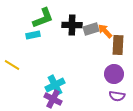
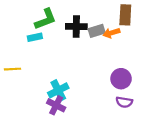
orange arrow: (105, 31) -> (111, 33), turned -63
brown rectangle: (118, 45) -> (125, 15), moved
yellow line: (12, 65) -> (13, 69), turned -35

